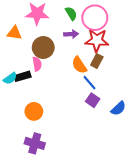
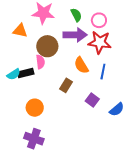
pink circle: (95, 18) -> (99, 20), size x0.6
purple arrow: (71, 34) -> (75, 35), size x1.6
brown rectangle: (97, 61) -> (66, 85), moved
blue line: (90, 83) -> (103, 72), moved, turned 49

